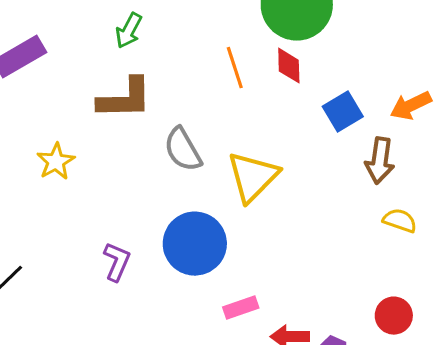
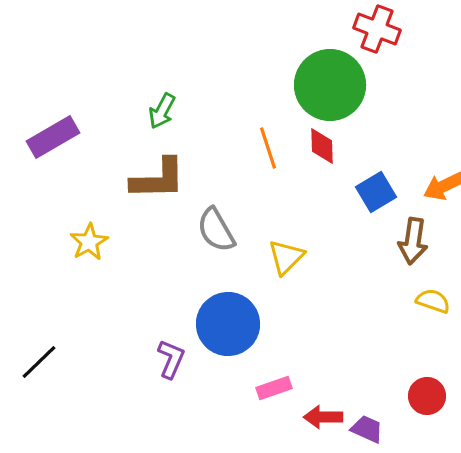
yellow triangle: (253, 177) -> (286, 257), size x0.7
purple L-shape: (117, 262) -> (171, 359), moved

